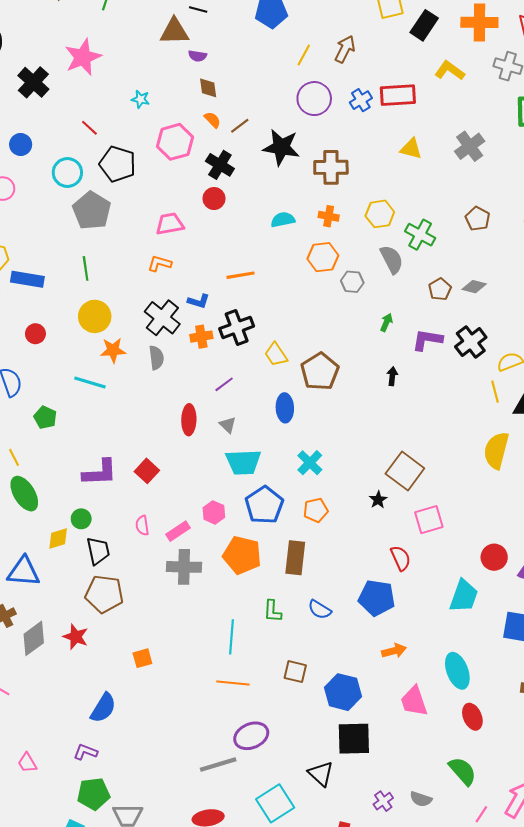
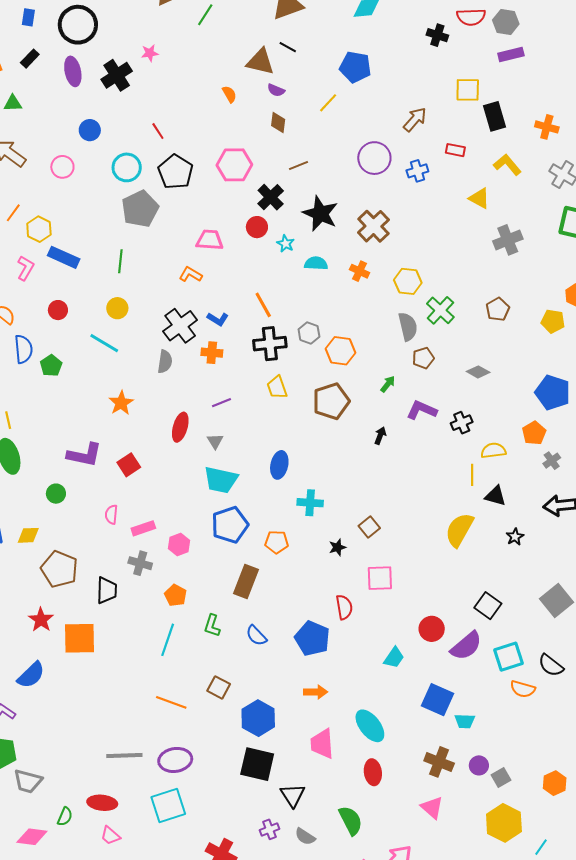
orange cross: (479, 22) -> (547, 127), size x0.7
black rectangle: (424, 25) -> (495, 116), turned -64
yellow line: (304, 55) -> (328, 103), moved
pink star: (83, 57) -> (150, 53), moved, size x0.5
red rectangle: (398, 95) -> (455, 150), moved, size x0.6
cyan star: (140, 99) -> (286, 244), moved
orange semicircle: (212, 120) -> (229, 94), moved
black star: (281, 147) -> (320, 214), moved
yellow triangle: (411, 149) -> (479, 198), moved
brown cross: (331, 167) -> (373, 226), turned 32
orange hexagon: (323, 257) -> (340, 351), moved
orange line: (241, 275) -> (263, 305), turned 56
gray hexagon: (352, 282) -> (309, 333), moved
brown pentagon: (440, 289) -> (423, 358), moved
yellow circle: (95, 316) -> (117, 308), size x0.7
black cross: (237, 327) -> (270, 344), moved
black cross: (471, 342) -> (462, 423), size x0.7
orange star: (113, 350) -> (121, 403), moved, turned 30
brown pentagon: (320, 371) -> (331, 401), moved
cyan line: (90, 383) -> (104, 343), moved
blue ellipse: (285, 408) -> (279, 465), moved
green pentagon: (45, 417) -> (51, 366), moved
cyan cross: (310, 463) -> (310, 503), moved, turned 35
brown square: (405, 471) -> (369, 527), size x0.6
pink hexagon: (214, 512) -> (179, 544), moved
yellow diamond: (58, 539) -> (28, 535), moved
black trapezoid: (98, 551) -> (107, 590), moved
orange pentagon: (242, 555) -> (176, 595), moved, size x0.6
gray cross: (184, 567) -> (140, 563), size x0.7
cyan trapezoid: (464, 596) -> (394, 658), size x0.7
red star: (76, 637) -> (41, 620), moved
orange square: (142, 658) -> (79, 638), size x1.8
cyan ellipse: (457, 671) -> (370, 726), turned -32
orange line: (233, 683) -> (171, 702), moved
purple ellipse: (251, 736) -> (175, 760), moved
black triangle: (321, 774) -> (293, 795), moved

